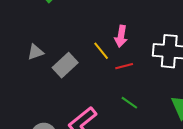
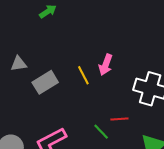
red line: (124, 66) -> (119, 119), moved

